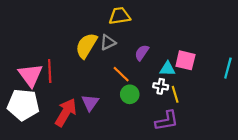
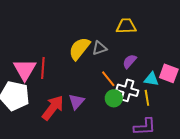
yellow trapezoid: (120, 16) -> (126, 26), moved
white cross: (161, 86) -> (127, 90), moved, size x1.5
yellow line: (175, 94) -> (147, 98), moved

